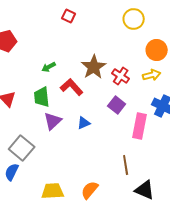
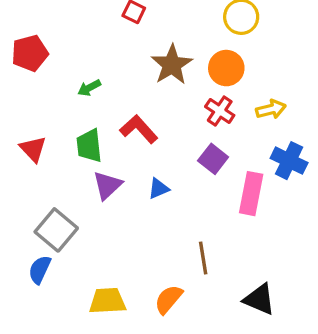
orange circle: (157, 50) -> (226, 68), moved
green arrow: (49, 67) -> (89, 88), moved
brown star: (94, 67) -> (172, 65), moved
brown line: (126, 165) -> (203, 258), moved

